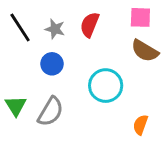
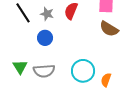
cyan circle: (106, 86) -> (83, 71), moved
gray semicircle: (51, 112) -> (44, 71), turned 55

